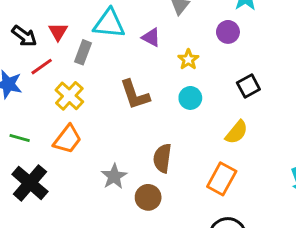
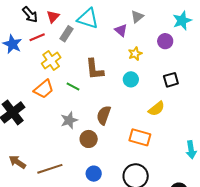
purple triangle: (151, 37) -> (121, 30), moved
green line: (20, 138) -> (73, 86), moved
orange rectangle: (222, 179) -> (140, 137), turned 65

